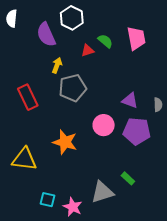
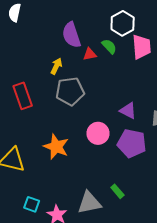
white hexagon: (72, 18) -> (123, 23), moved
purple semicircle: (46, 35) -> (71, 35), moved

